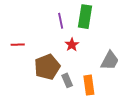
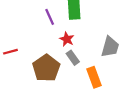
gray rectangle: (67, 80) -> (73, 58), moved

